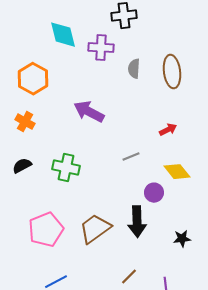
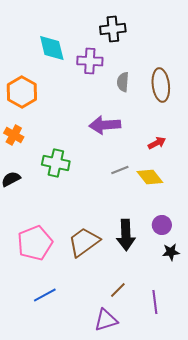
purple arrow: (89, 112) -> (105, 125), moved, turned -32
green cross: (66, 168) -> (56, 163), moved
yellow diamond: (177, 172) -> (150, 177), moved
purple circle: (154, 193) -> (162, 225), moved

